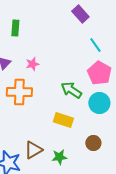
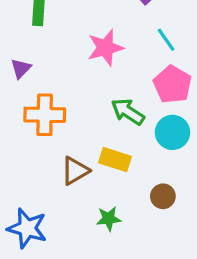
pink star: (32, 64) -> (105, 48), moved, size x1.6
brown triangle: (33, 150) -> (75, 171), moved

